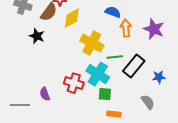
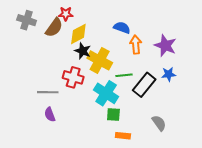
black star: (37, 36) -> (83, 51), moved
blue star: (159, 77) -> (169, 74), moved
red cross: (74, 83) -> (73, 77), moved
gray line: (20, 105) -> (48, 92), moved

